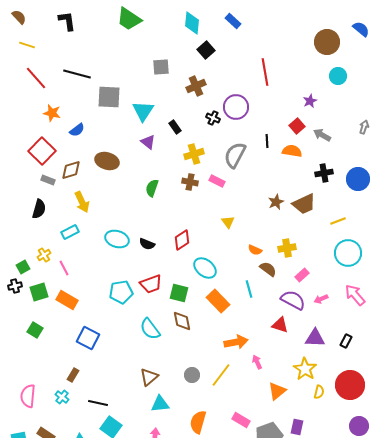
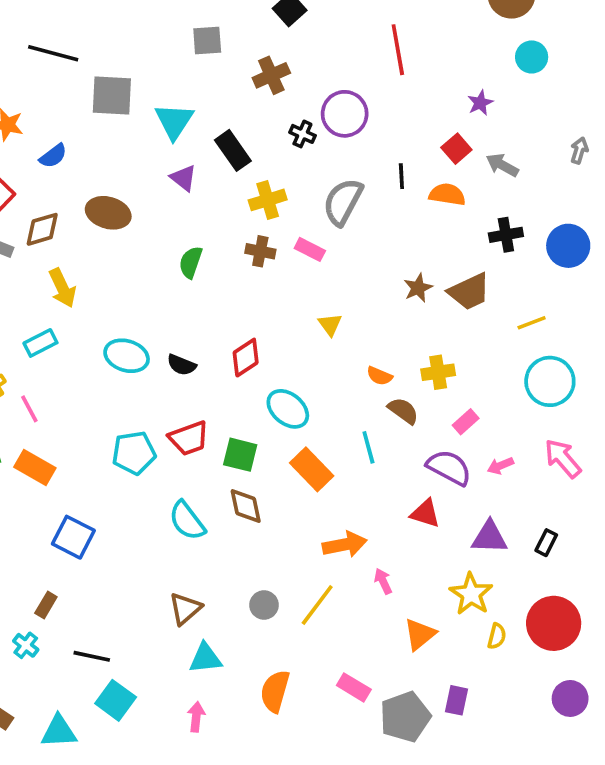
black rectangle: (175, 127) -> (233, 150), size x1.5

